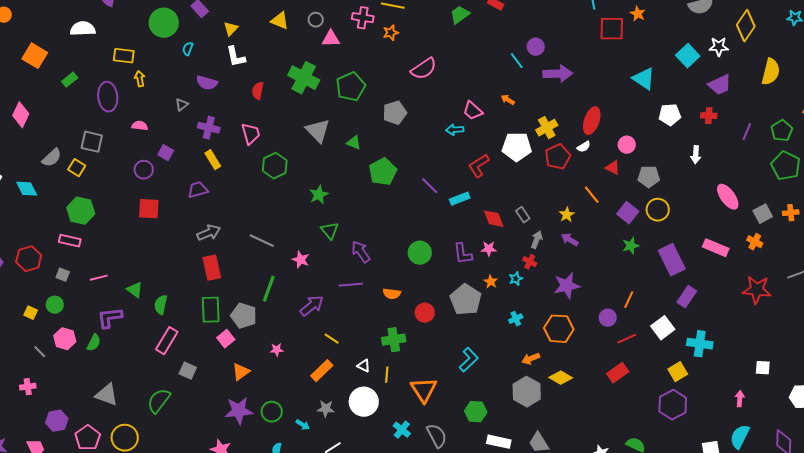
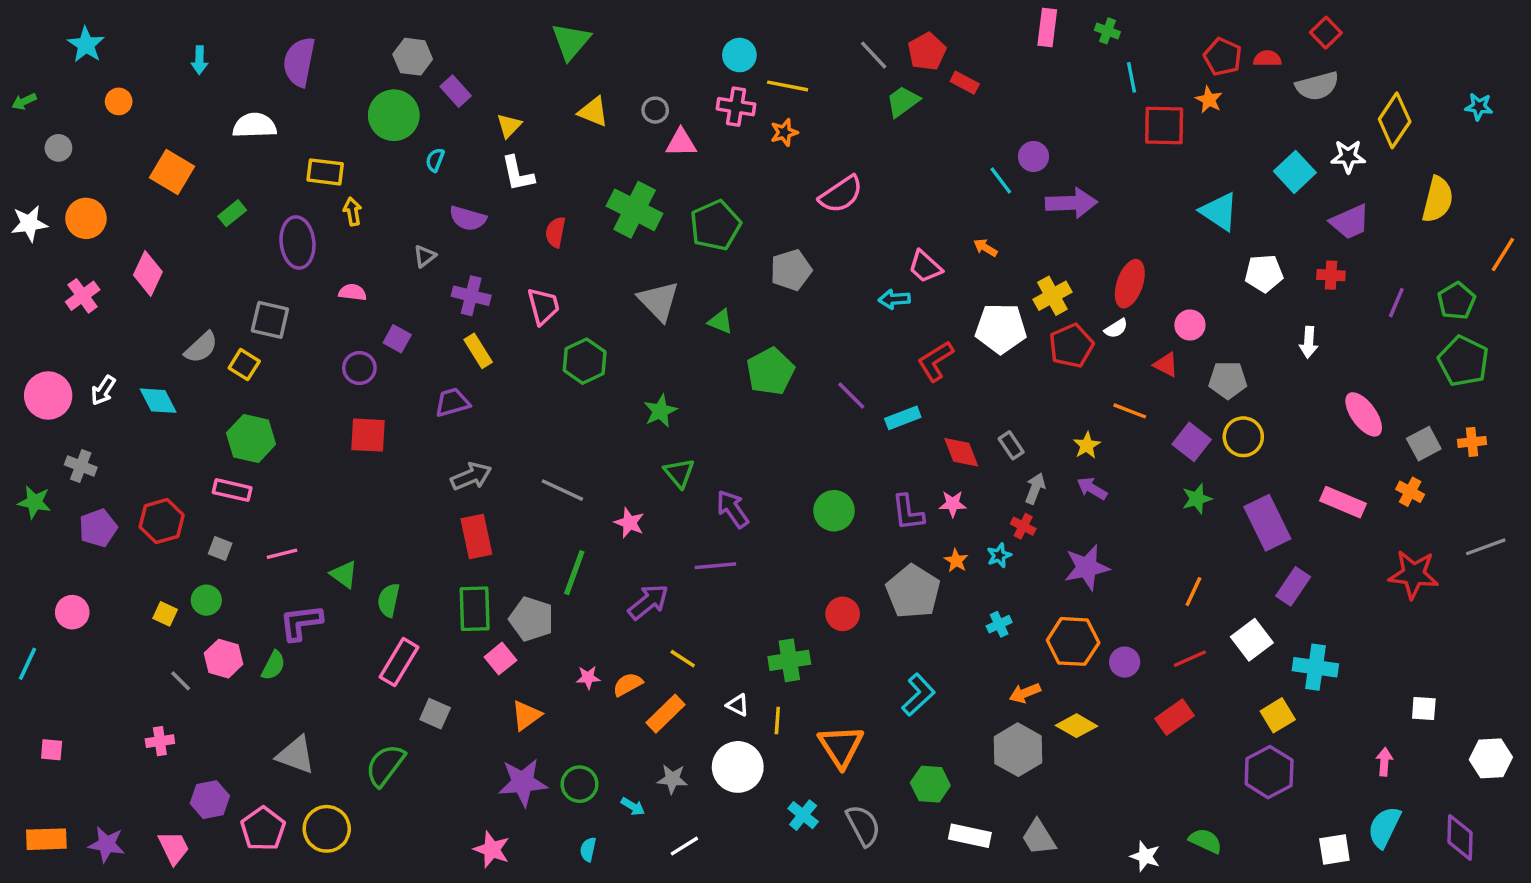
orange line: (592, 195) -> (1130, 411), turned -30
orange semicircle: (392, 294) -> (628, 684), moved, turned 144
purple circle: (608, 318) -> (1125, 662), moved

